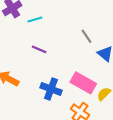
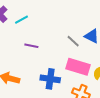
gray line: (86, 36) -> (73, 41), moved

